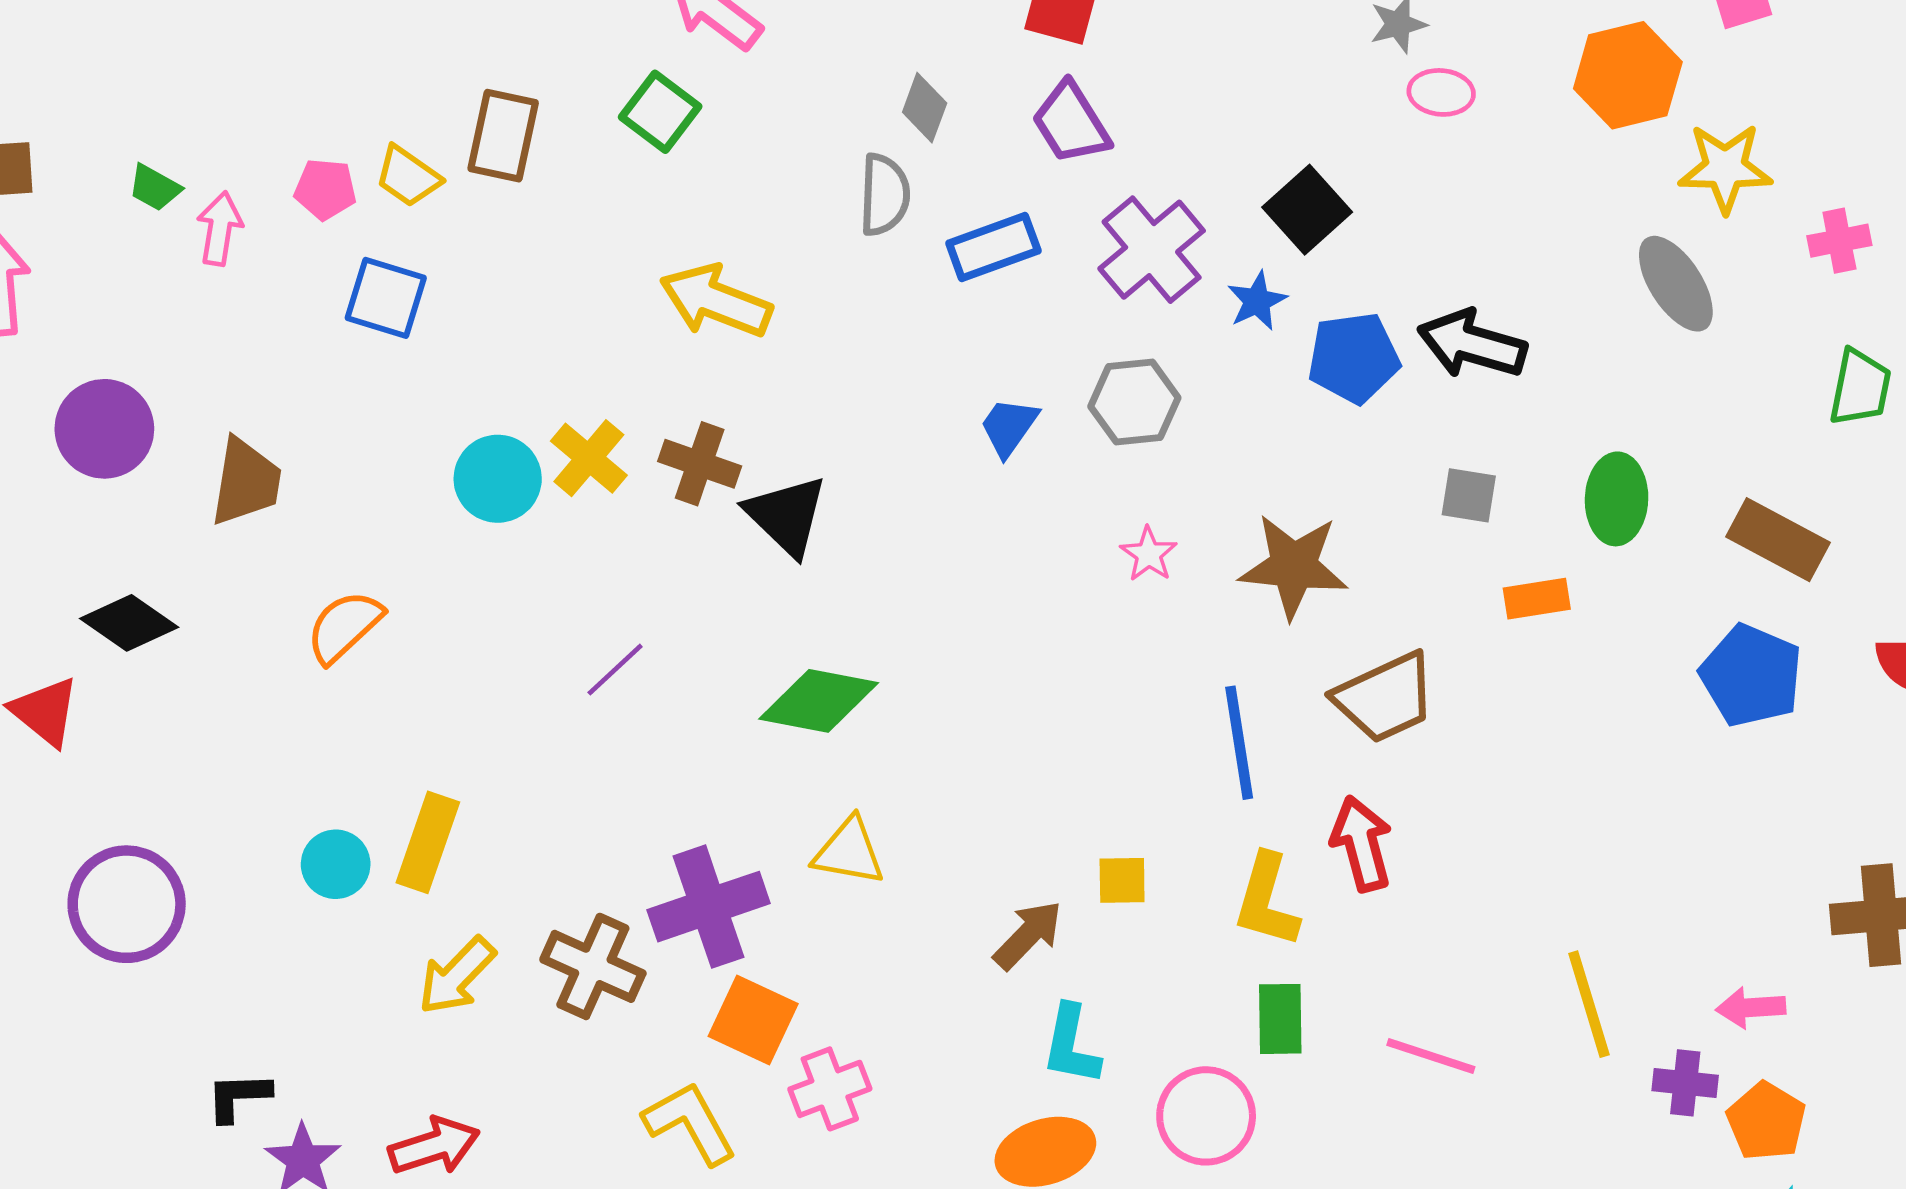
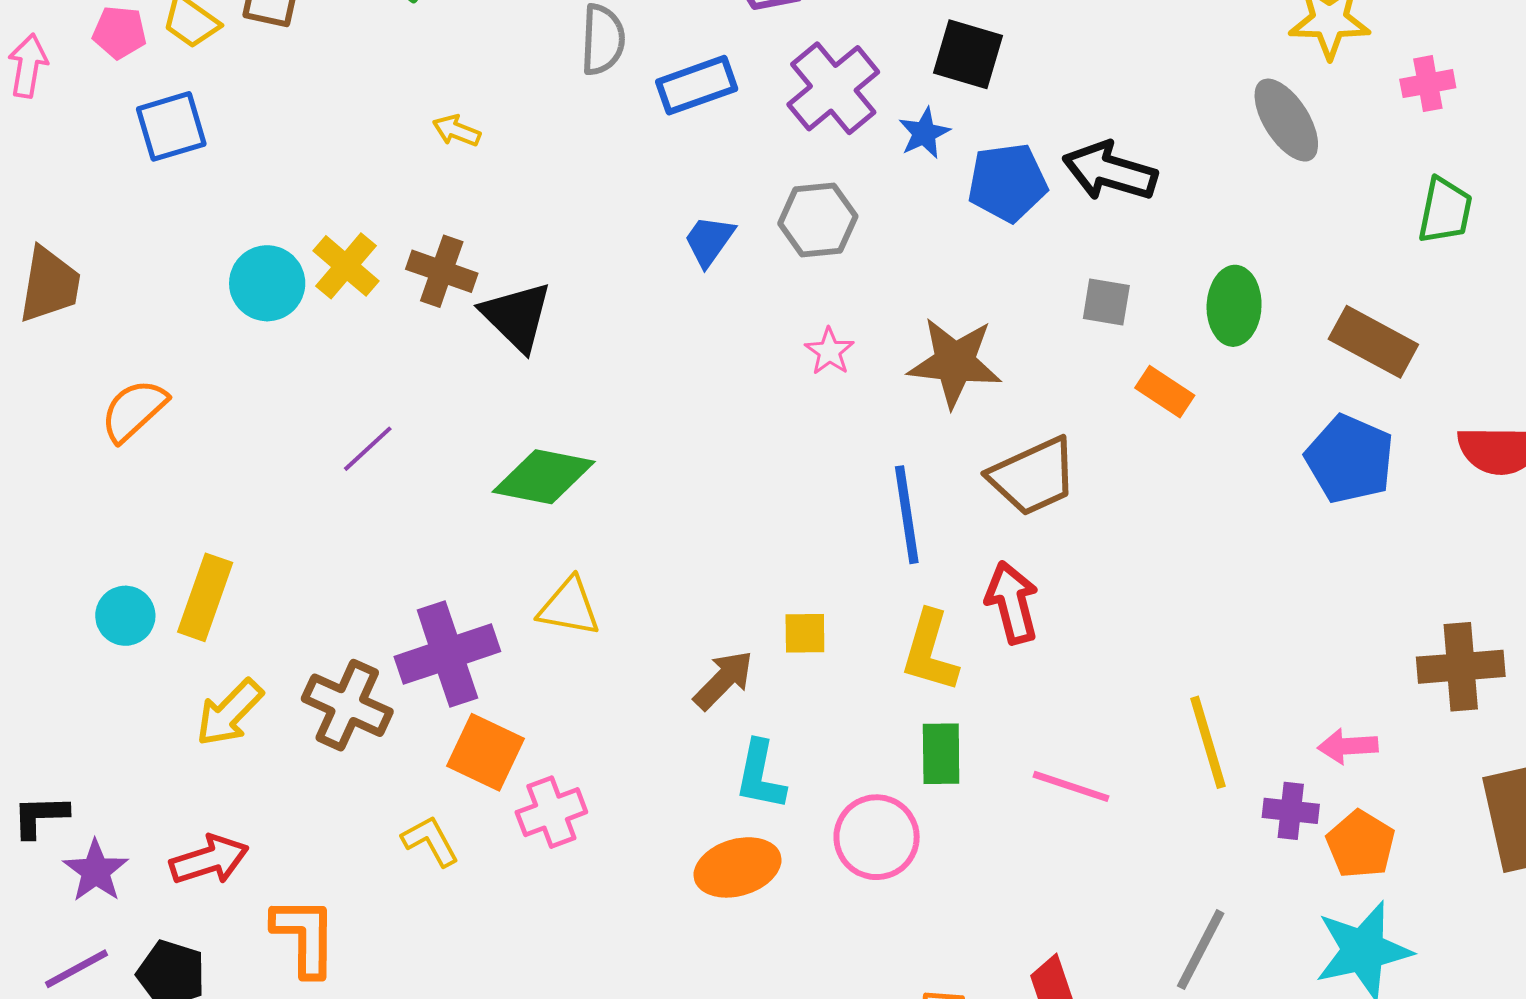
black square: (1307, 210) -> (968, 54), turned -32
blue square: (386, 298) -> (171, 126), turned -34
yellow arrow: (716, 301) -> (457, 131), size x0.5
orange rectangle: (1537, 599) -> (1165, 392), turned 42
yellow L-shape: (690, 1123) -> (430, 841), size x0.7

